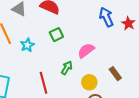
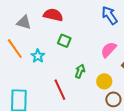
green square: (56, 35) -> (64, 41), turned -32
pink semicircle: (86, 51) -> (109, 50), moved

